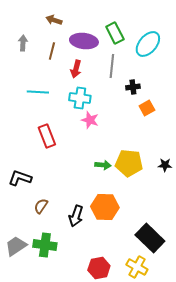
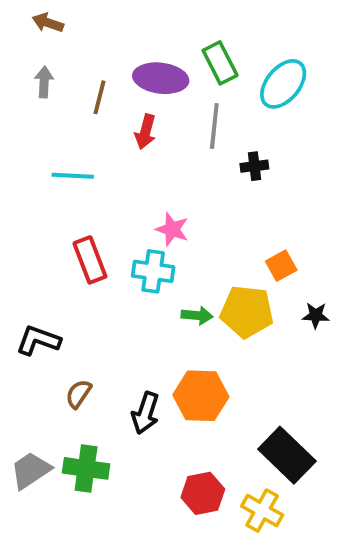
brown arrow: (54, 20) -> (48, 23), moved
cyan cross: (80, 98) -> (153, 271), moved
orange square: (147, 108) -> (281, 266), moved
red hexagon: (99, 268) -> (203, 493), moved

